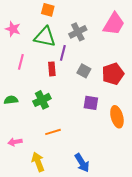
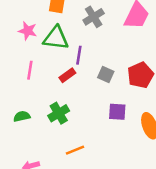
pink star: (13, 29) -> (28, 31), moved
gray cross: (78, 32) -> (94, 17), moved
red rectangle: (52, 69) -> (67, 75), turned 64

